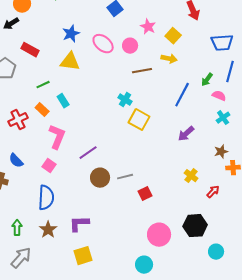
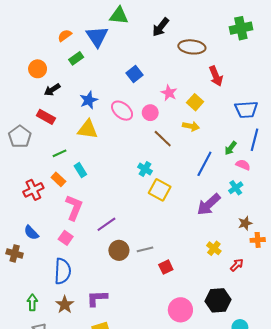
black arrow: (11, 24) -> (52, 90), moved
brown line: (142, 71) -> (163, 139), turned 54
cyan cross: (223, 118) -> (236, 188), moved
purple arrow: (186, 134) -> (209, 204), size x1.4

